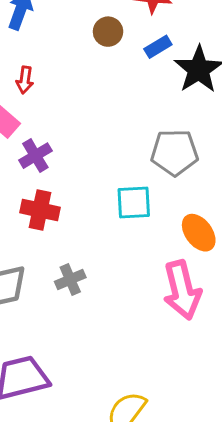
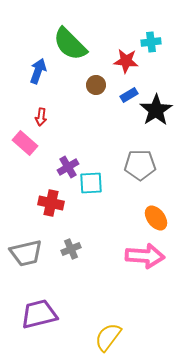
purple cross: (35, 156) -> (68, 167), moved
cyan square: (134, 202) -> (91, 183), moved
pink arrow: (182, 290) -> (145, 256), turned -72

